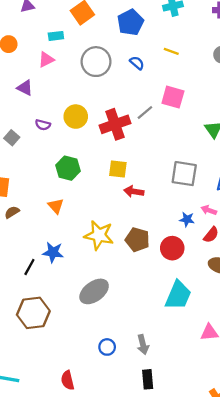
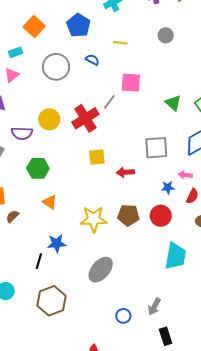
purple semicircle: (43, 125) -> (22, 133), size x1.5
green hexagon: (68, 168) -> (38, 168), moved
red arrow: (134, 192) -> (125, 172), moved
gray arrow: (143, 344) -> (154, 307), turned 54

